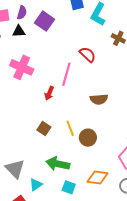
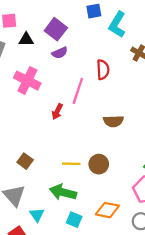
purple semicircle: (22, 13) -> (60, 53), moved, turned 48
red semicircle: (87, 55) -> (103, 70), turned 42
yellow line: (70, 128) -> (71, 164), moved, turned -70
brown square: (44, 129) -> (25, 161), moved
cyan triangle: (36, 185) -> (37, 215), turned -32

